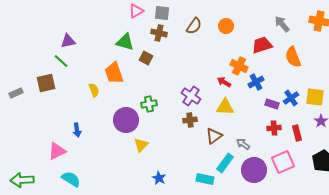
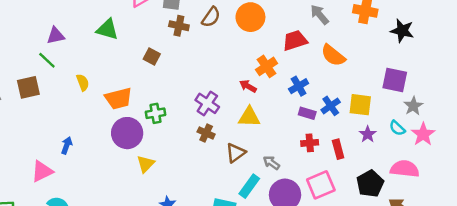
orange circle: (226, 26) -> (250, 17), size x1.5
brown cross: (159, 33) -> (179, 26), moved
green triangle: (125, 42) -> (107, 29), moved
orange semicircle: (293, 57) -> (333, 55), turned -30
orange cross: (239, 66) -> (267, 66), turned 30
orange trapezoid: (114, 73) -> (118, 98), moved, turned -85
blue cross: (256, 82) -> (299, 86), moved
yellow semicircle: (94, 90) -> (83, 82), moved
brown cross: (190, 120) -> (206, 133), turned 32
blue arrow: (77, 130) -> (67, 145), turned -152

